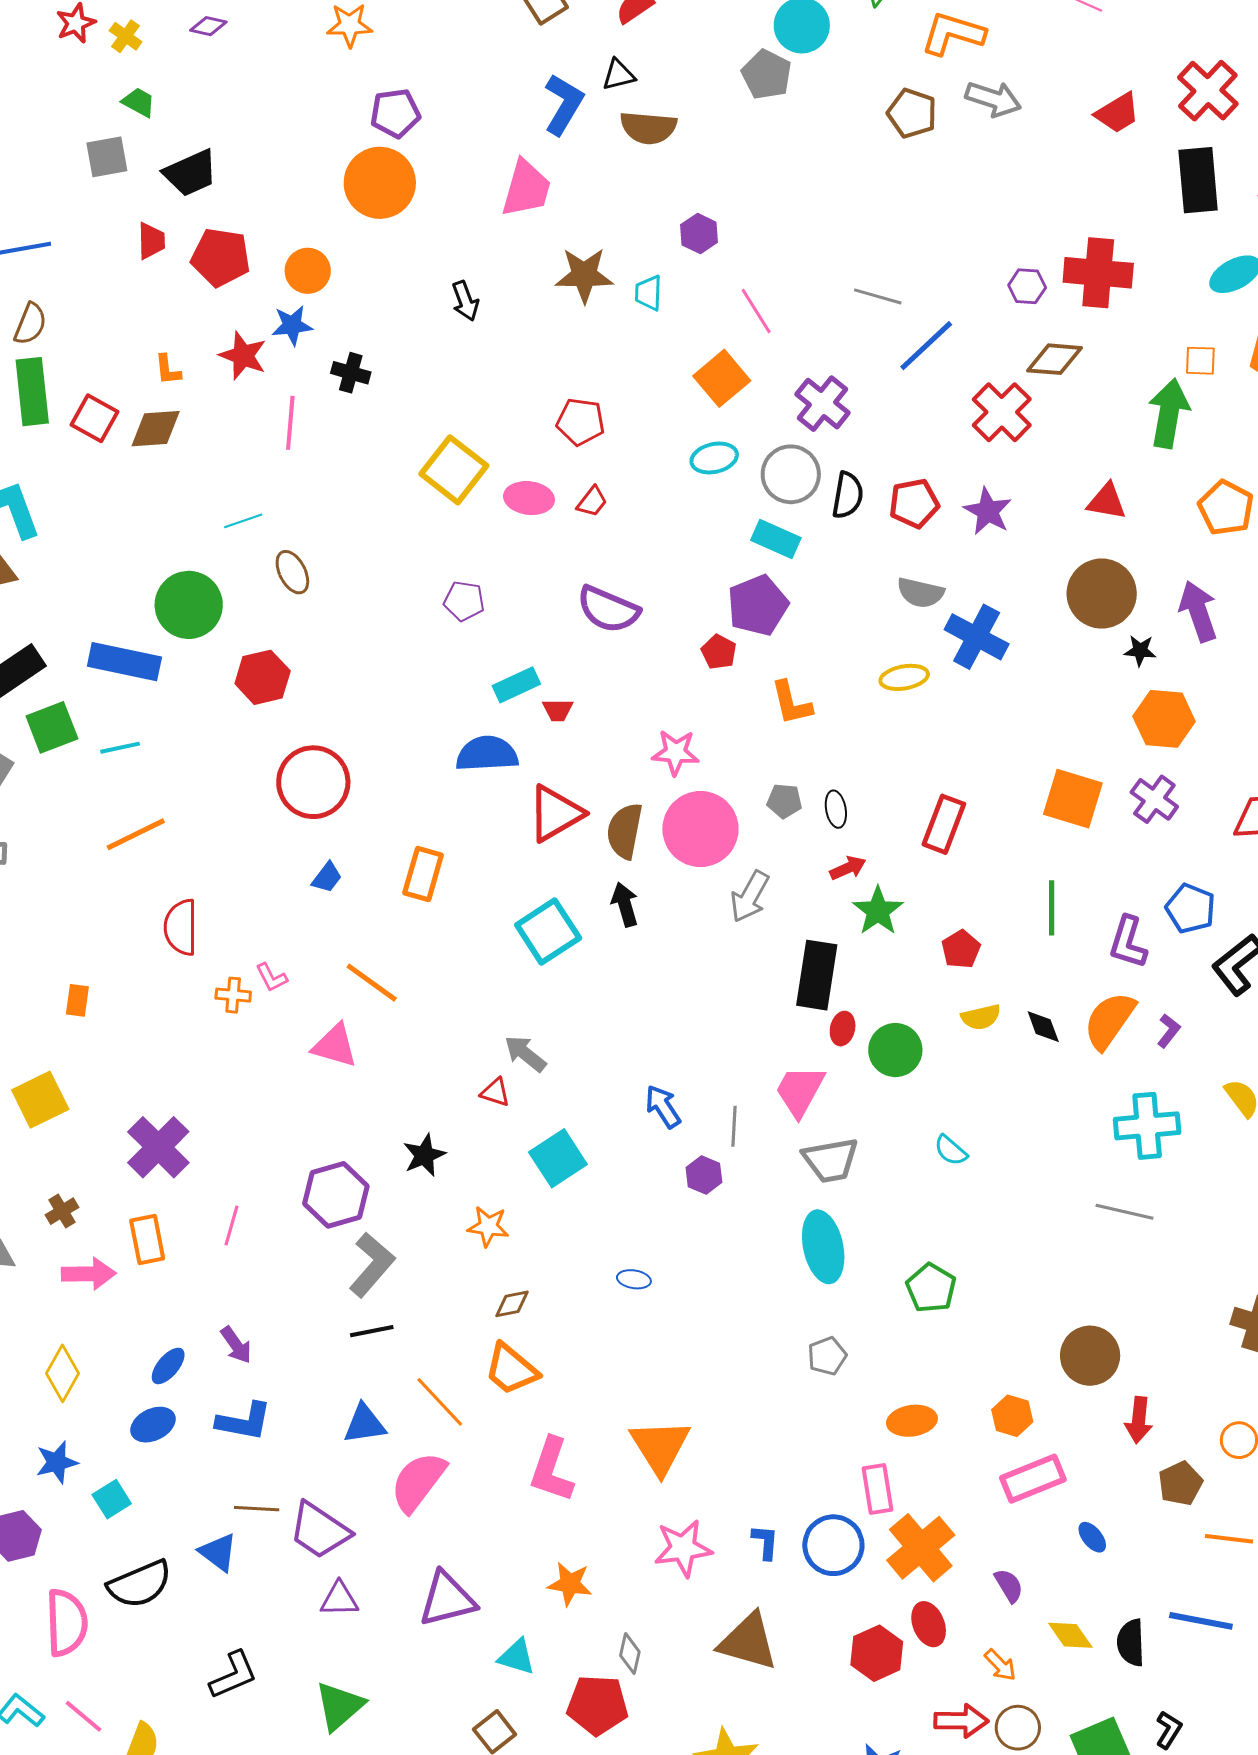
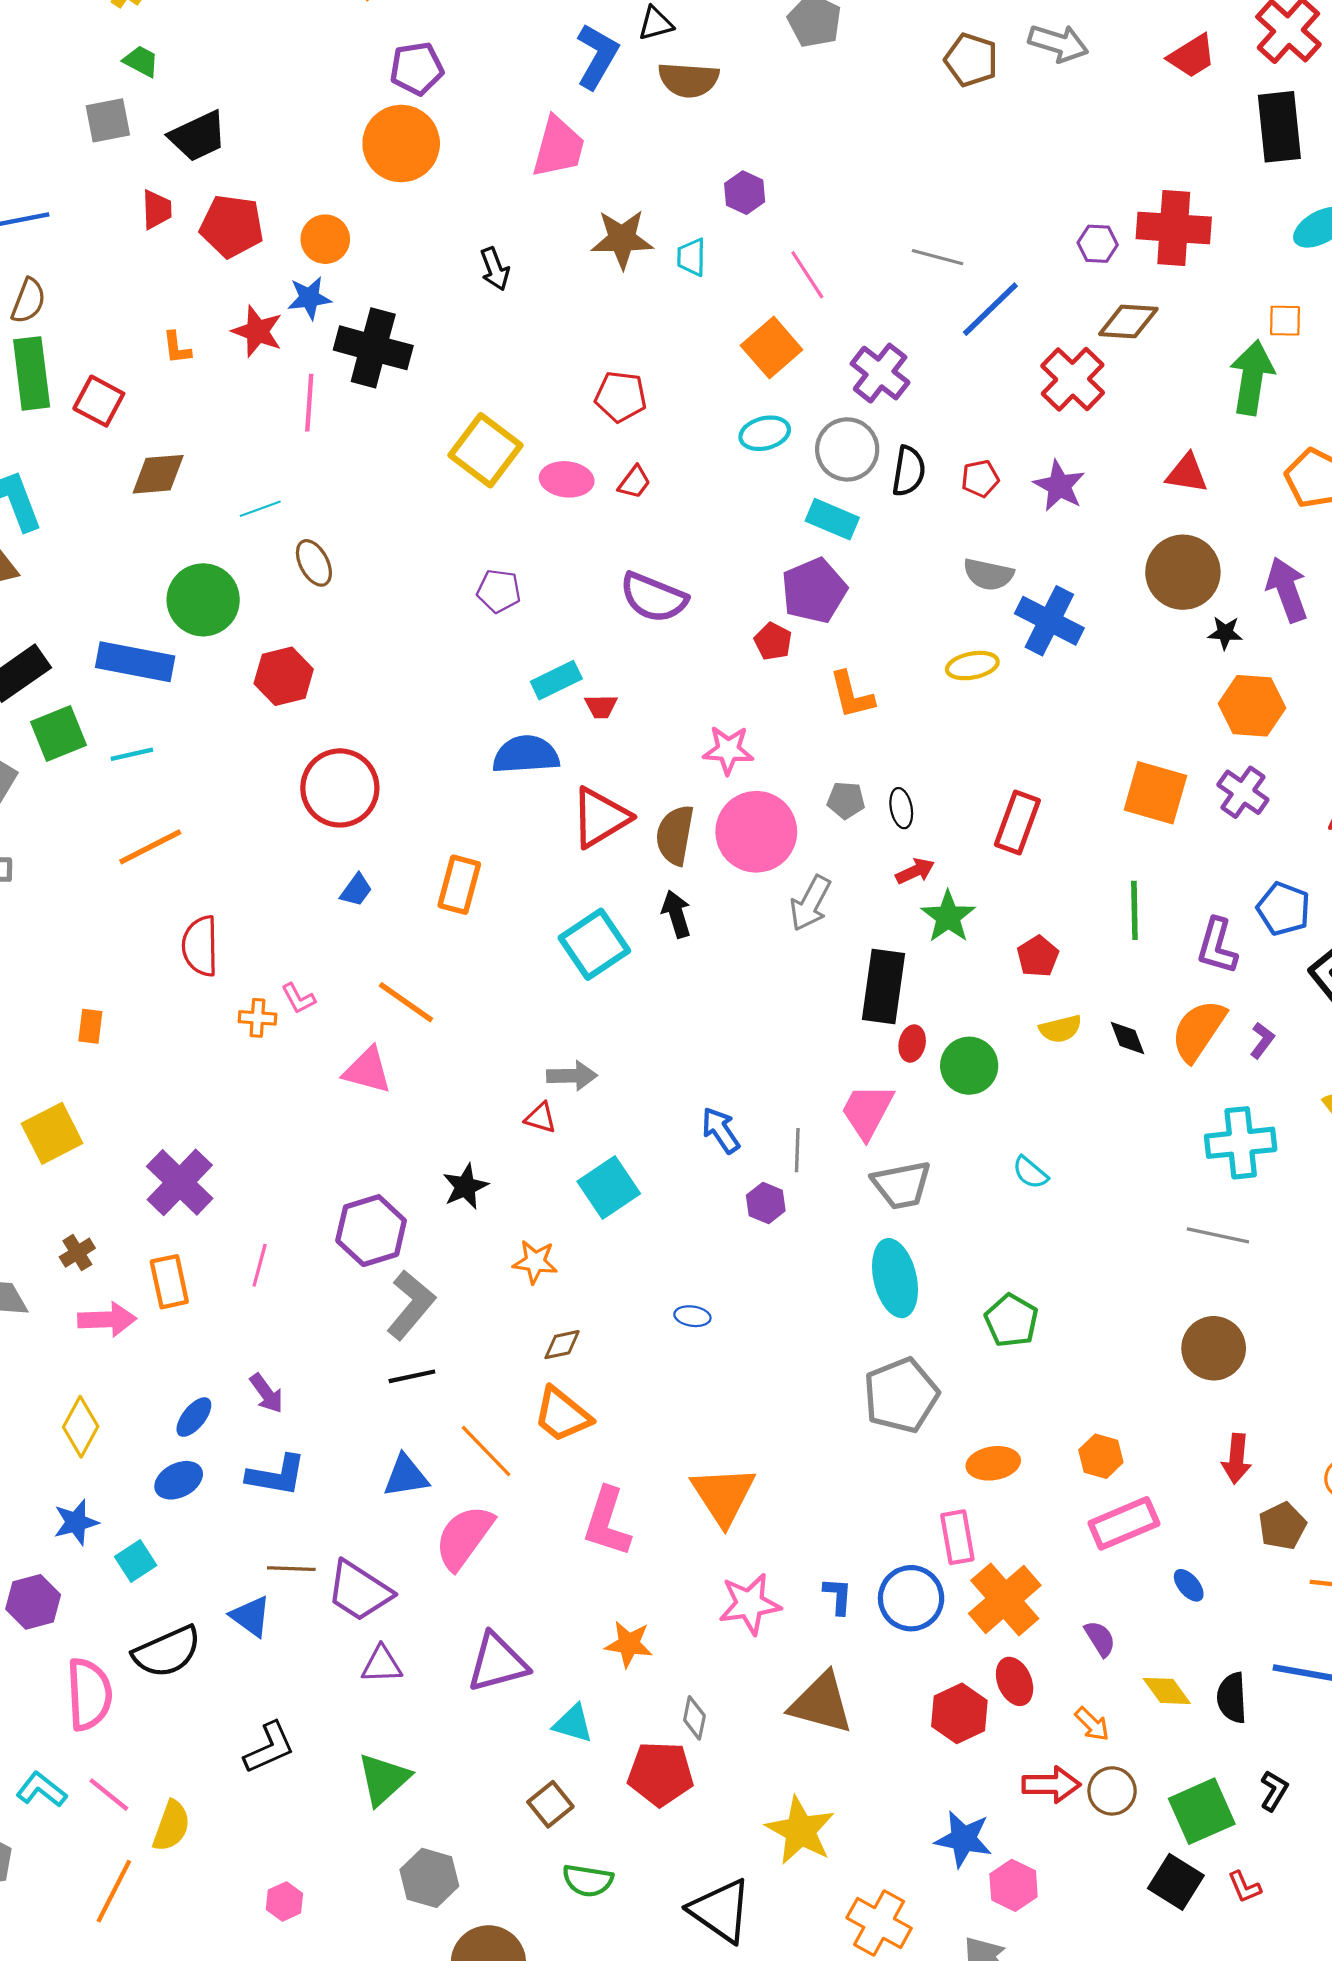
black cross: (351, 373) -> (373, 348), size x1.8
brown diamond: (156, 429) -> (158, 474), moved
red pentagon: (914, 503) -> (980, 479), size x0.7
gray arrow: (525, 1054) -> (572, 1076), turned 141
gray pentagon: (827, 1356) -> (901, 1395), size x1.8
brown circle: (1090, 1356) -> (1214, 1348), moved

